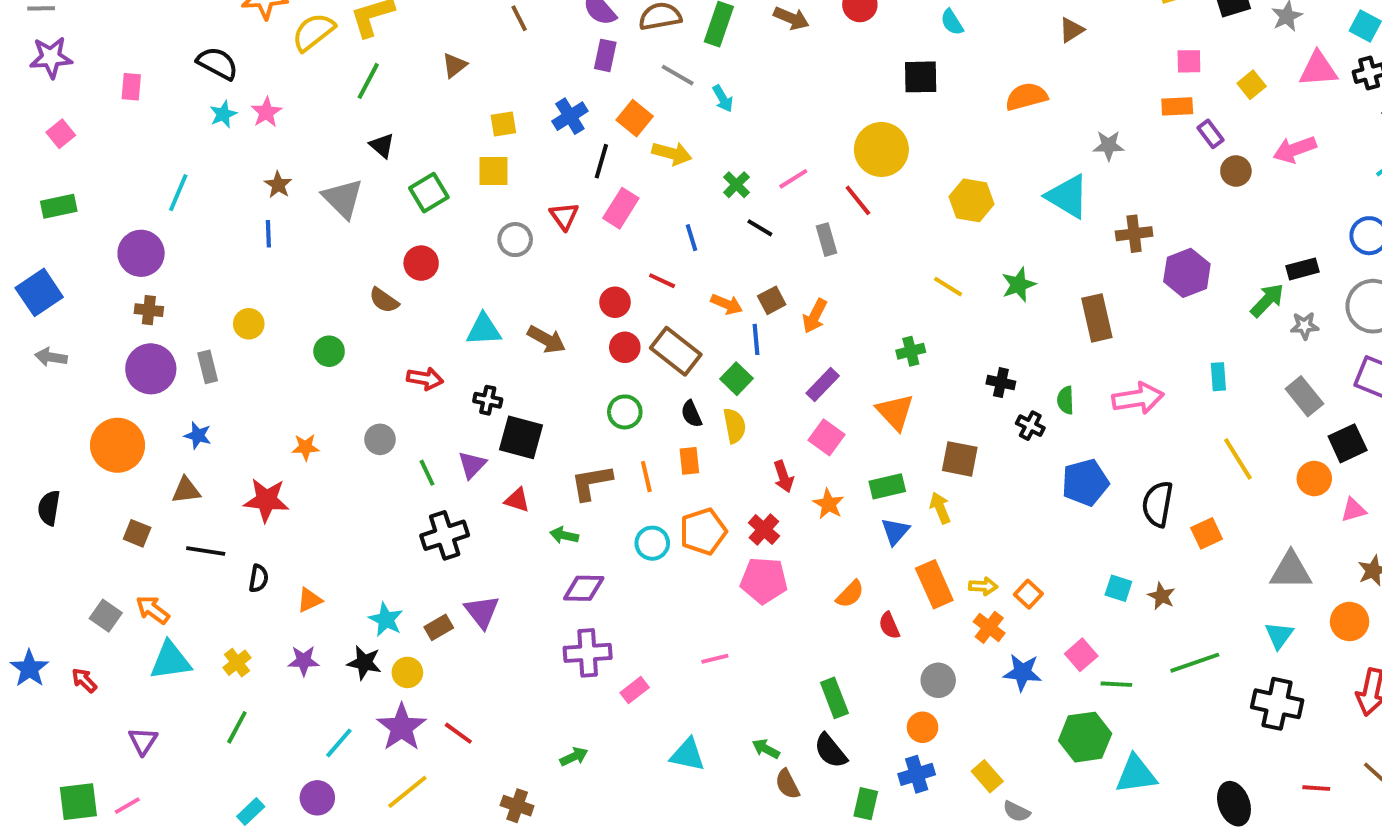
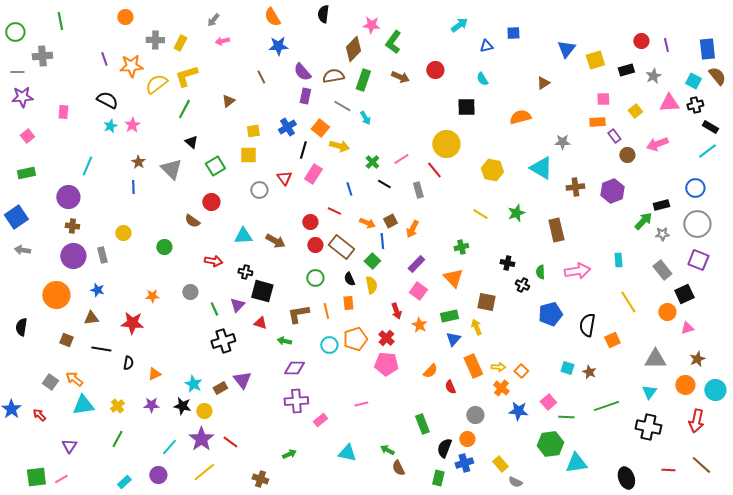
purple hexagon: (1187, 273) -> (612, 191), moved
black semicircle: (830, 751) -> (444, 448), moved, turned 60

